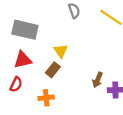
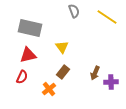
brown rectangle: (53, 70) -> (63, 72), moved
orange cross: (46, 98) -> (49, 89), turned -32

